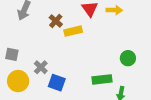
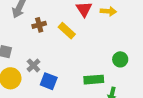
brown cross: (56, 21) -> (39, 25), moved, turned 32
yellow rectangle: (73, 31) -> (67, 31), turned 54

